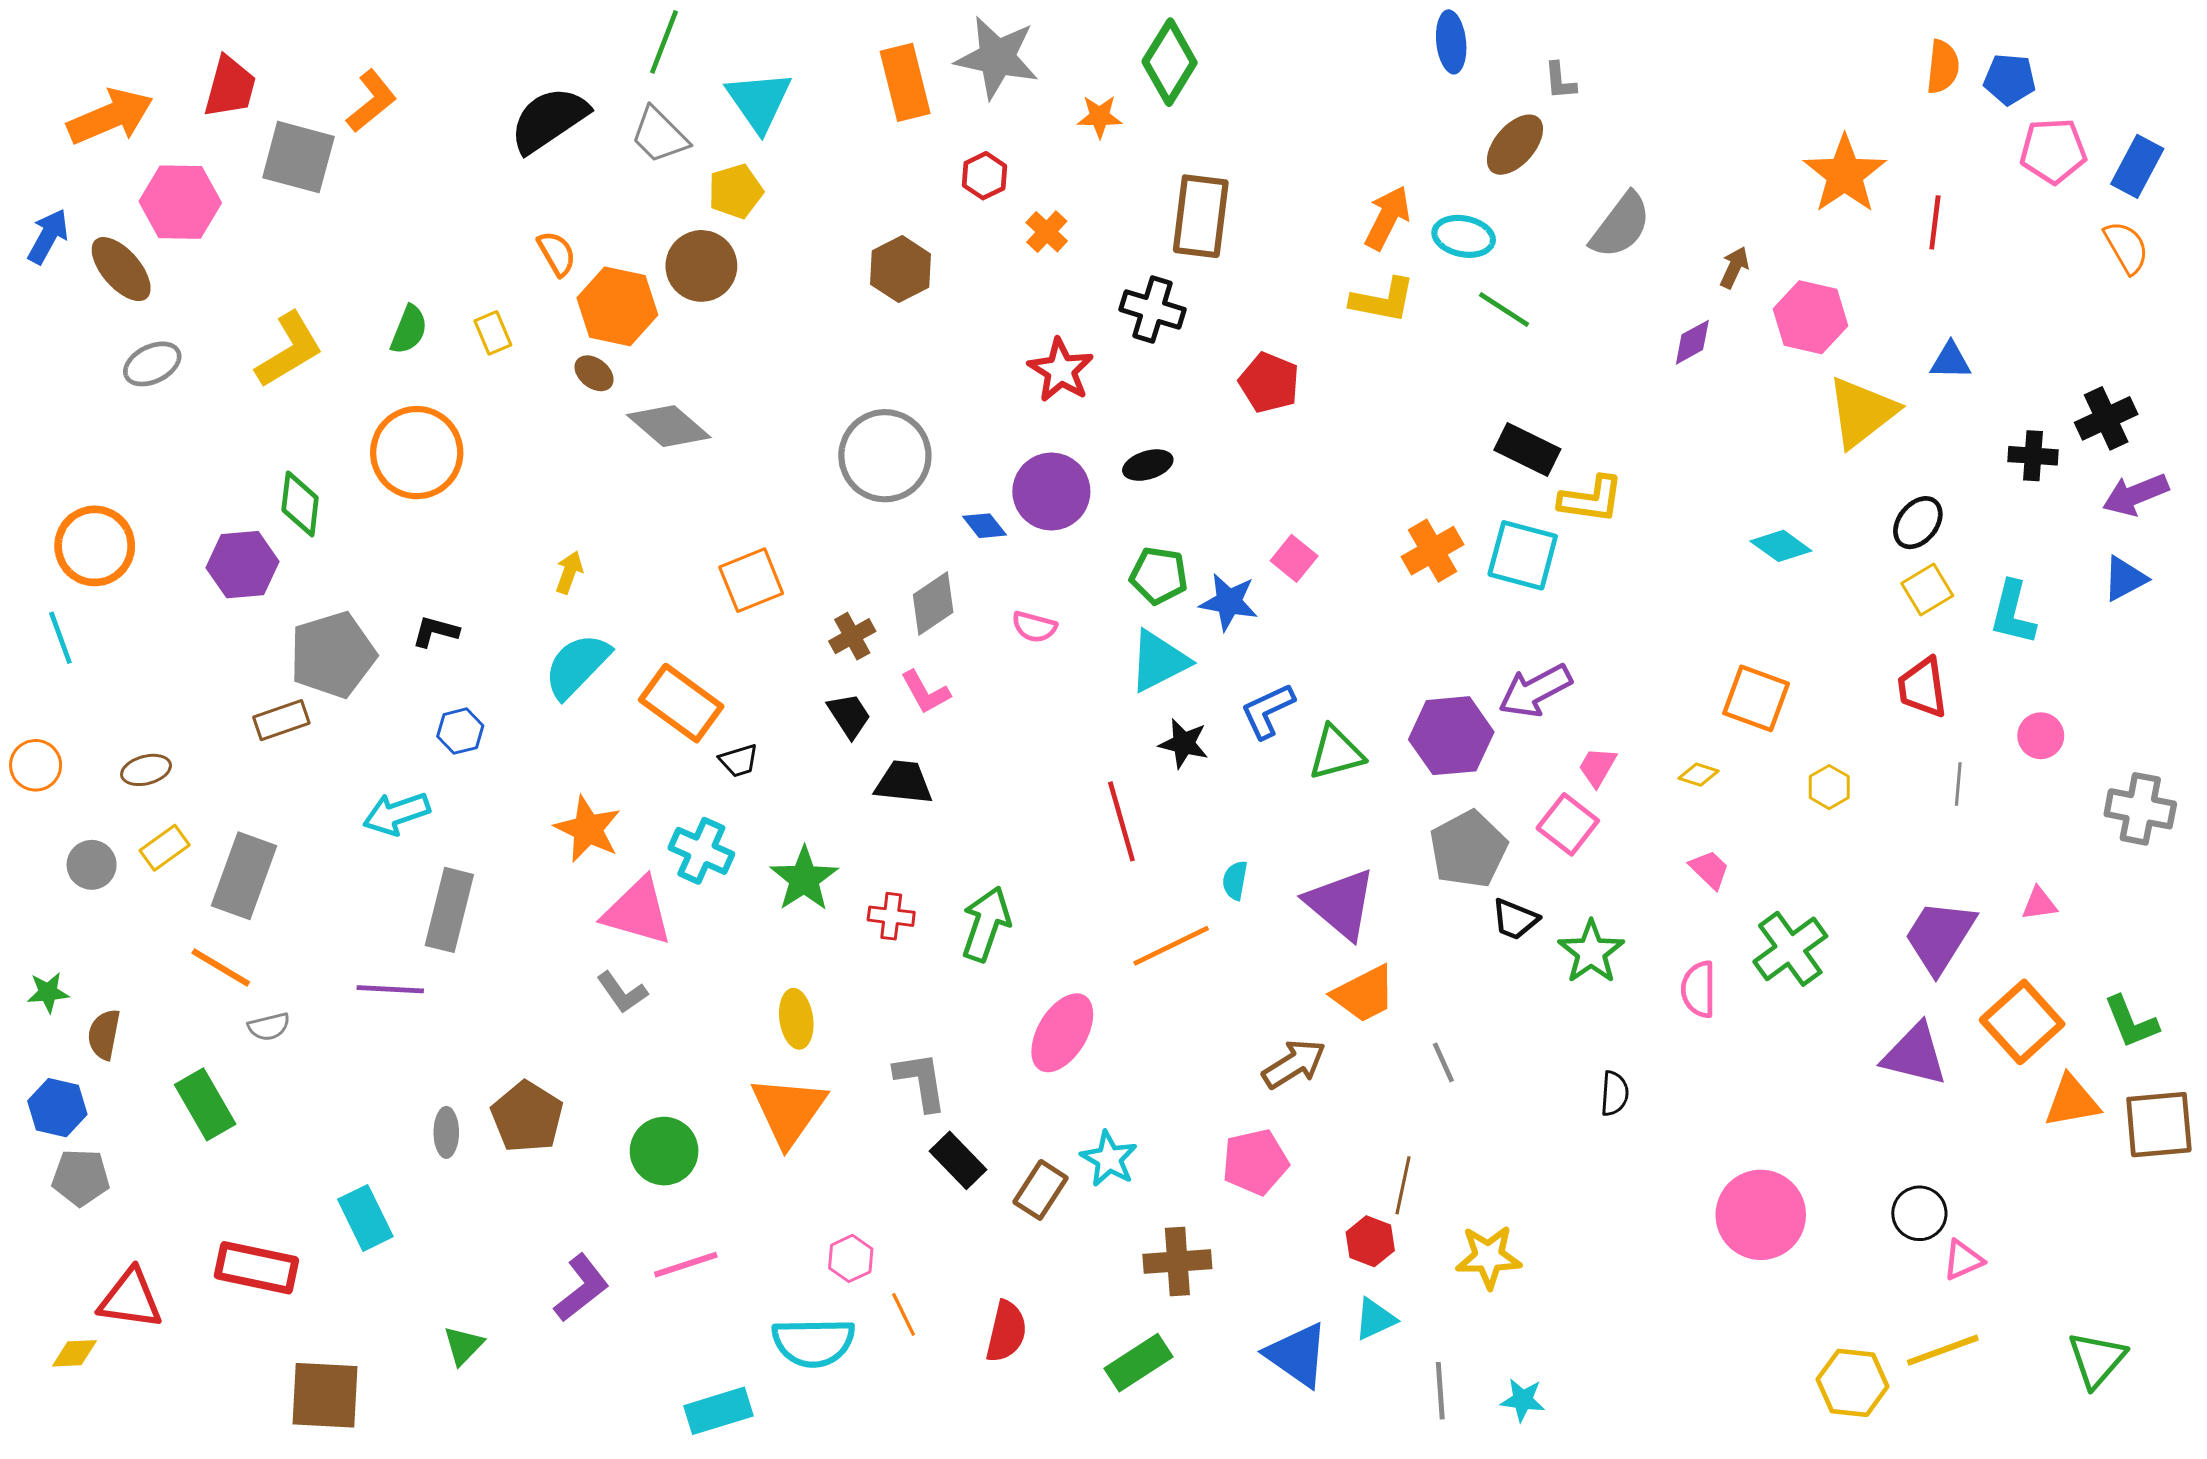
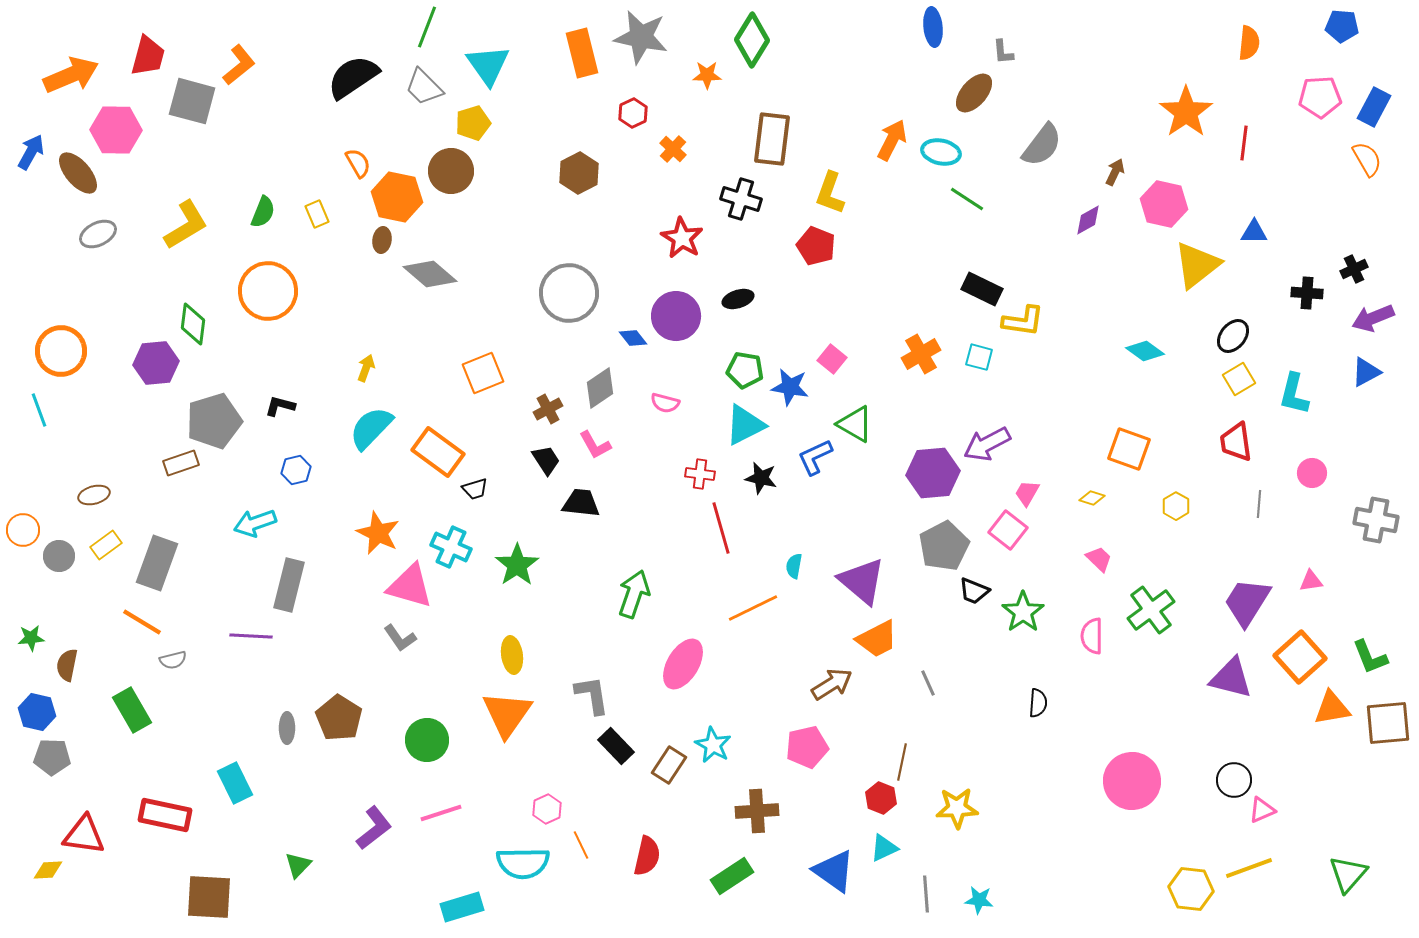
blue pentagon: (2010, 79) -> (1342, 26), moved
yellow L-shape: (1383, 300) -> (830, 193), moved, turned 99
brown ellipse: (594, 373) -> (382, 240), turned 60
black cross: (2106, 418) -> (1354, 269), size x0.7
cyan square: (1523, 555) -> (979, 357), size x0.6
green triangle: (1336, 753) -> (855, 424), moved, turned 45
orange circle: (36, 765) -> (23, 530), moved
red cross: (891, 916) -> (700, 474), moved

